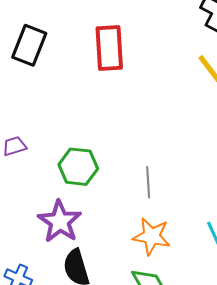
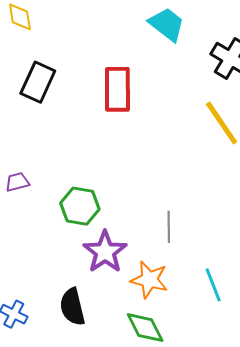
gray line: (148, 182) -> (169, 227), moved
purple star: (60, 222) -> (105, 252), moved

